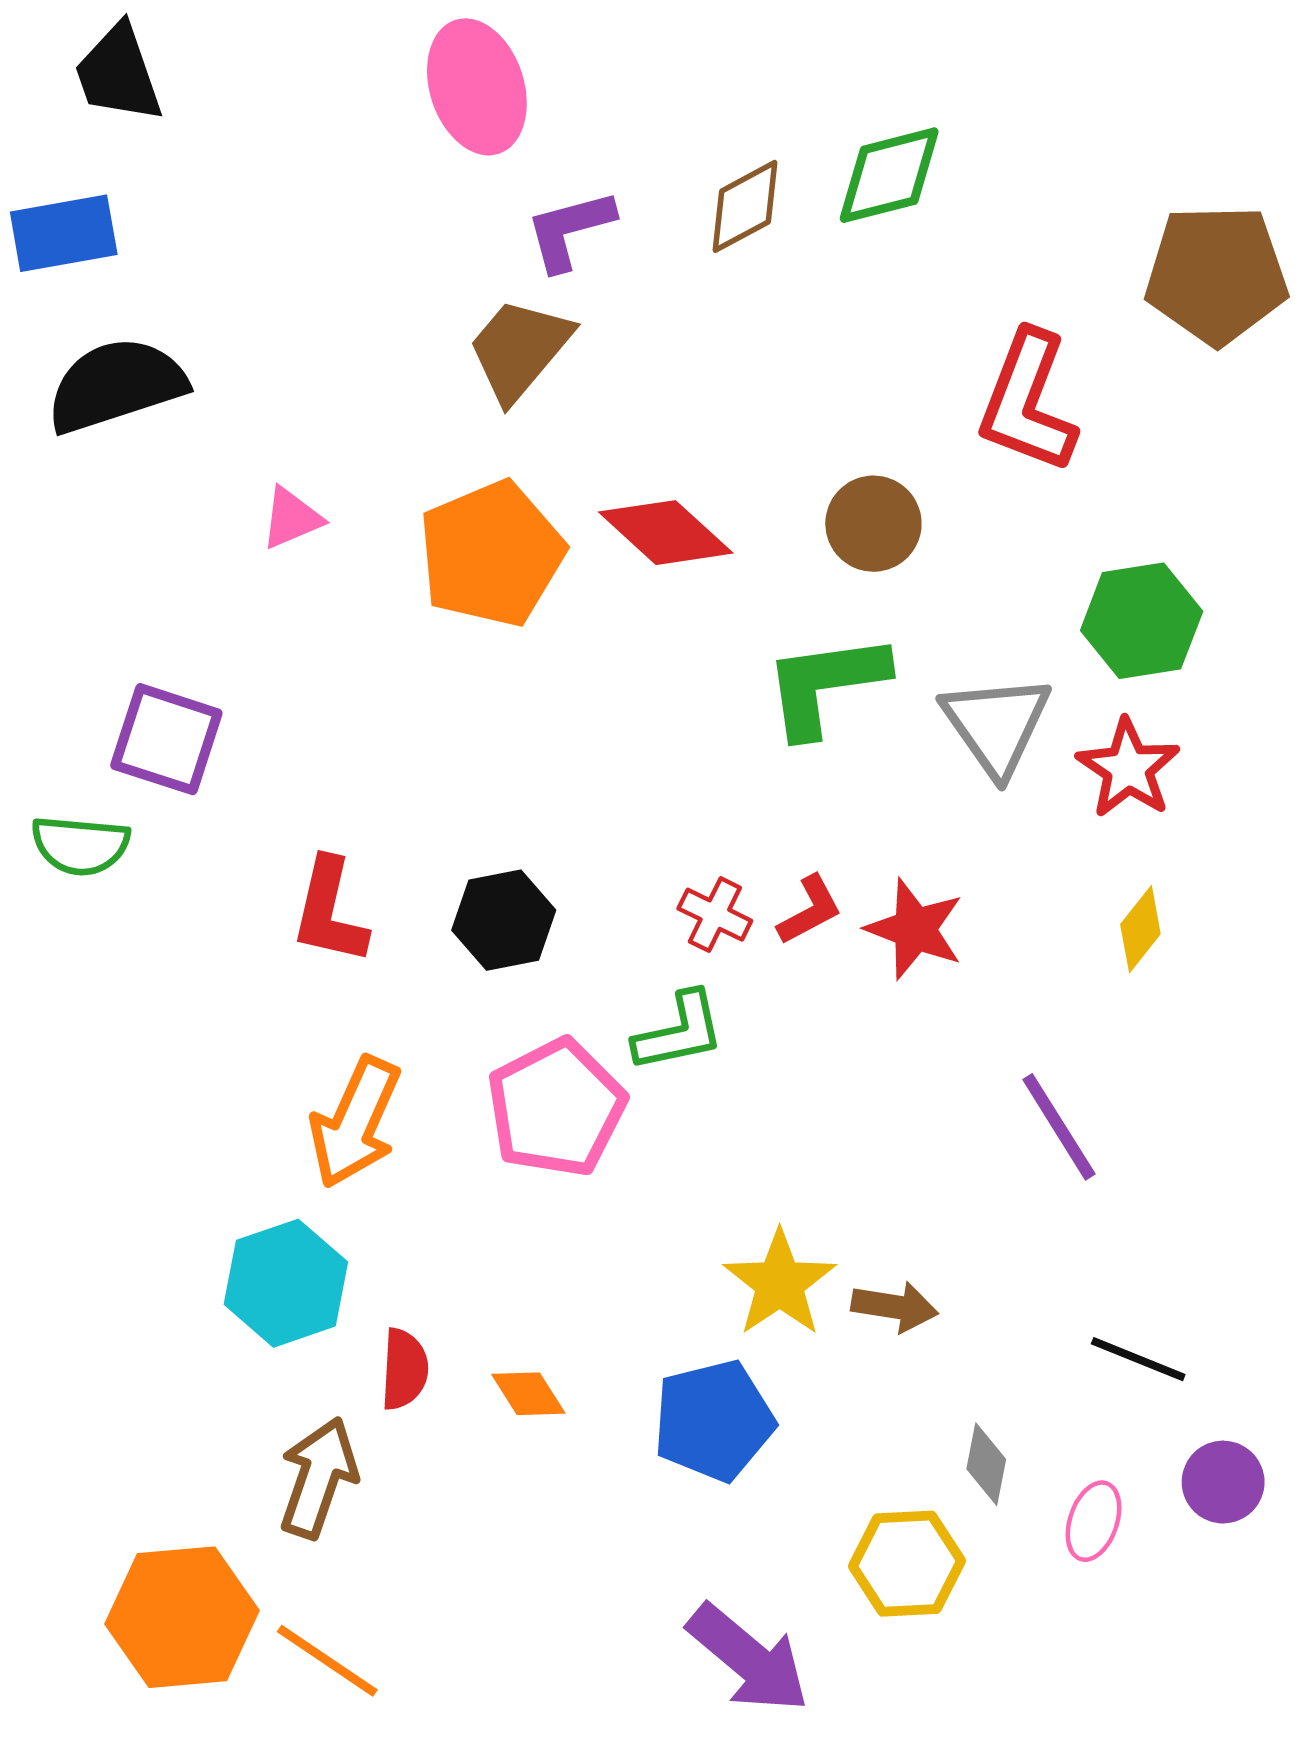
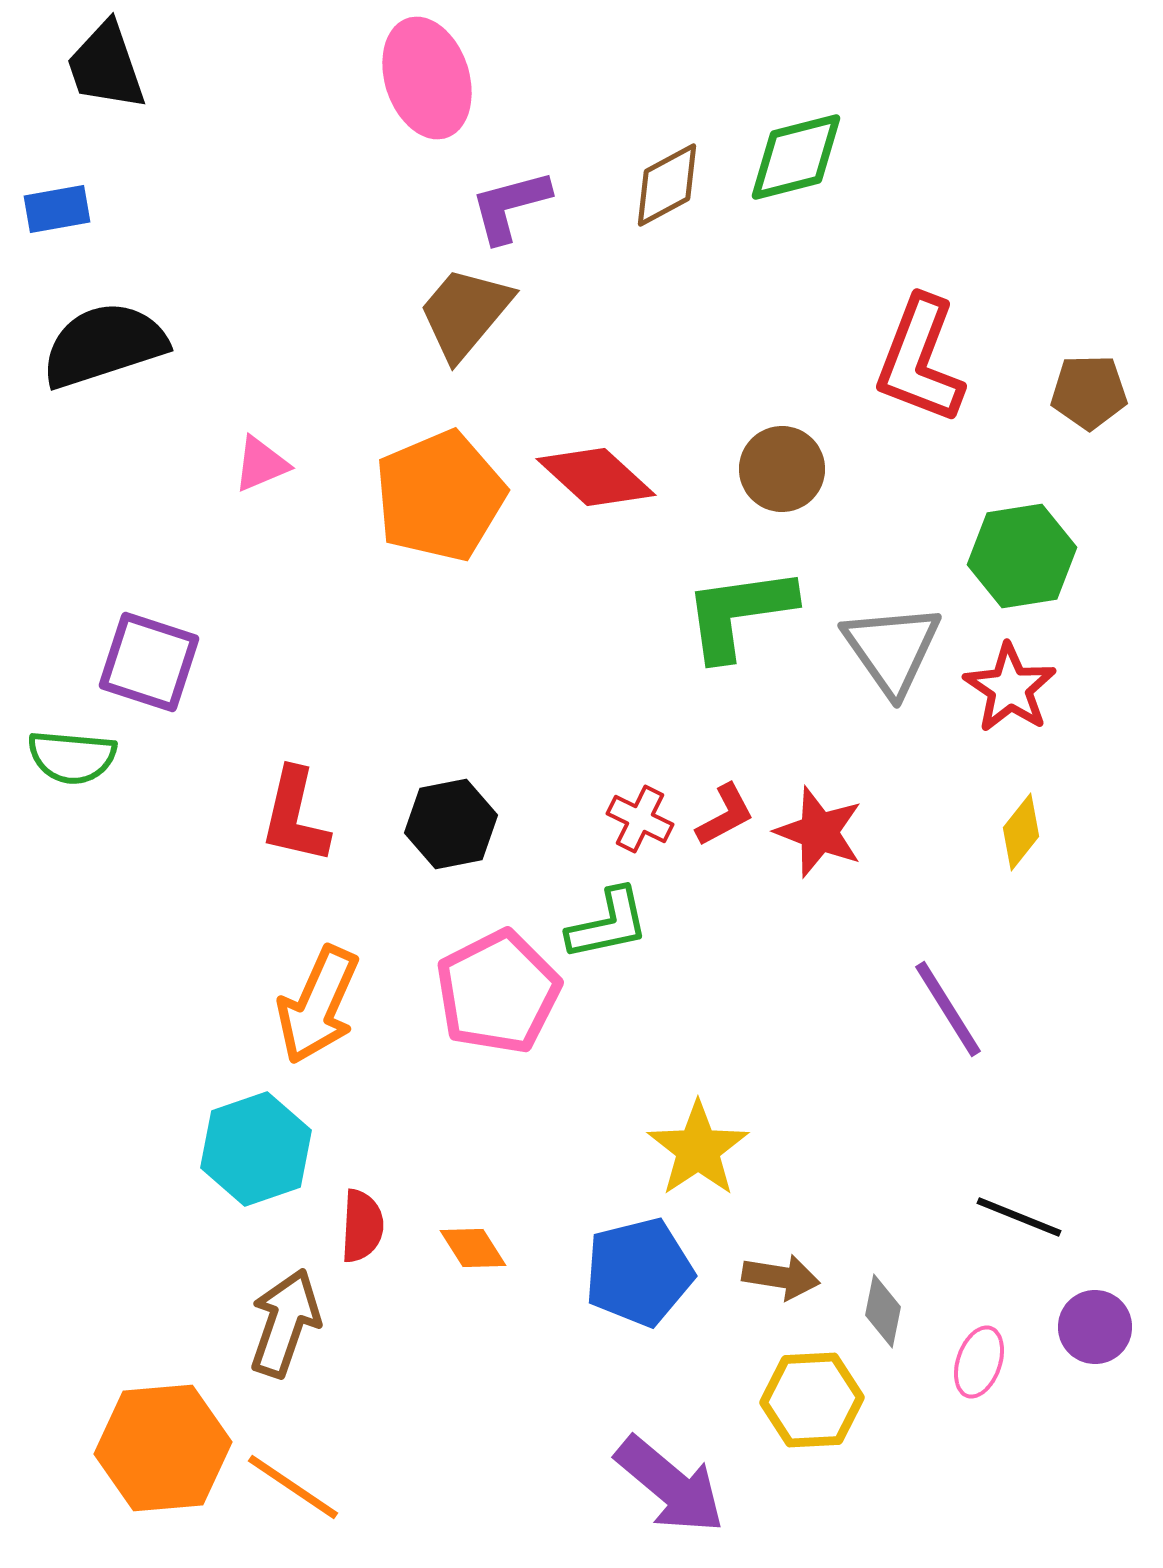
blue rectangle: (64, 233) -> (57, 209), size x0.7
brown pentagon: (1216, 275) -> (1089, 392), moved, size x0.6
brown arrow: (895, 1307) -> (781, 1277), moved

